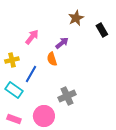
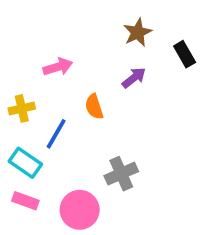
pink arrow: (32, 37) -> (58, 67), turned 35
purple arrow: (62, 43) -> (134, 78), moved
pink rectangle: (14, 119) -> (25, 201), moved

